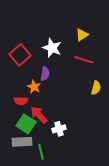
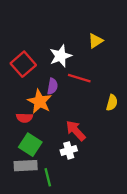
white star: (52, 48) -> (61, 56), turned 30
red line: (84, 60) -> (79, 78), moved
orange star: (34, 87) -> (40, 101), size x1.5
red arrow: (39, 115) -> (76, 131), moved

